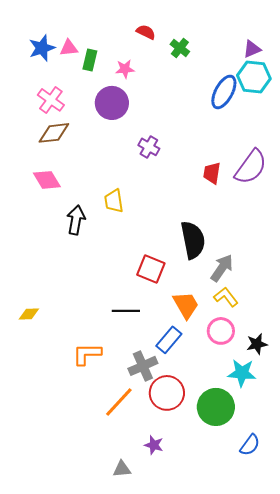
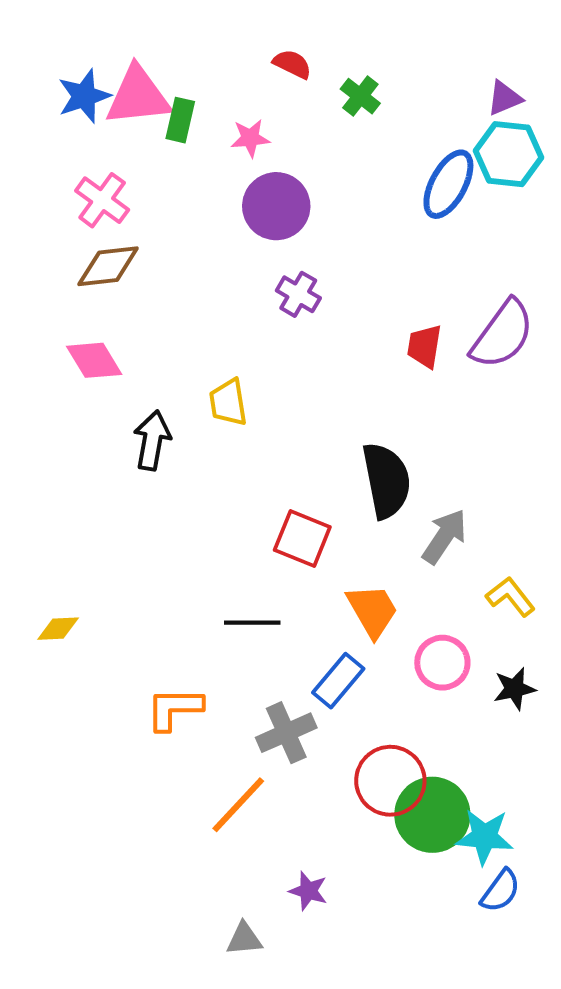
pink triangle: (69, 48) -> (138, 96), size x1.8
purple circle: (112, 103) -> (276, 206), moved
yellow L-shape: (226, 297) -> (510, 597), moved
cyan star: (242, 373) -> (484, 837), moved
red circle: (167, 393) -> (390, 781), moved

